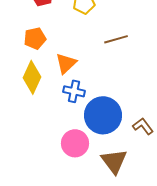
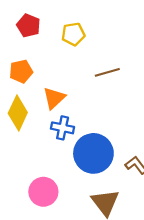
pink circle: (75, 143) -> (43, 192), moved

